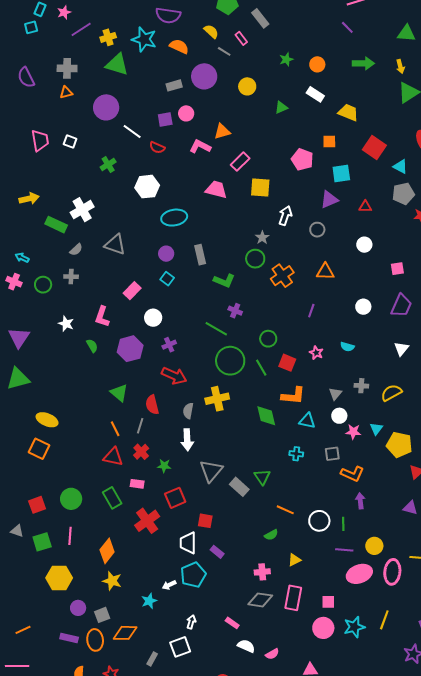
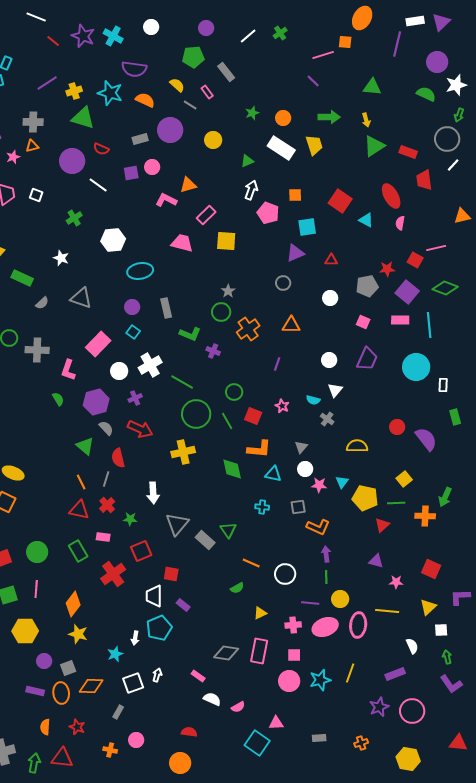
pink star: (64, 12) -> (13, 157), moved
white rectangle: (315, 94) -> (281, 148), size x1.5
yellow trapezoid: (348, 112) -> (314, 145), moved, turned 50
red semicircle: (157, 147) -> (101, 149), moved
gray pentagon: (403, 194) -> (367, 286), moved
white cross: (82, 210) -> (150, 365), moved
white arrow: (285, 216) -> (251, 190), moved
pink square: (397, 269) -> (363, 322), turned 32
gray cross: (71, 277) -> (37, 350), moved, size x1.6
pink rectangle: (132, 291) -> (98, 344), size x1.4
purple cross: (235, 311) -> (213, 351), moved
white star: (66, 324) -> (61, 258), moved
white triangle: (401, 349) -> (335, 390), moved
gray cross: (361, 386) -> (327, 419), moved, turned 32
yellow semicircle: (391, 393) -> (357, 446), turned 30
gray semicircle: (188, 411) -> (106, 428), moved, turned 126
green line: (343, 524) -> (326, 577), moved
pink cross: (262, 572) -> (293, 625), moved
white arrow: (169, 585) -> (135, 638), turned -56
white square: (180, 647) -> (133, 683), moved

